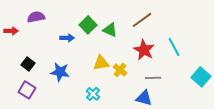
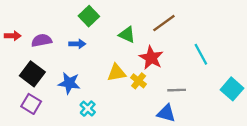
purple semicircle: (36, 17) -> (42, 40), moved
green square: (88, 25) -> (89, 16), moved
red star: (144, 50) -> (151, 58), moved
black square: (28, 64) -> (32, 74), size x1.5
cyan cross: (93, 94) -> (88, 109), moved

